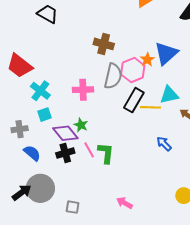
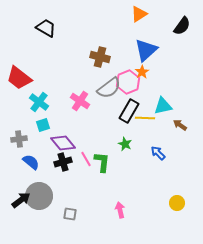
blue triangle: (166, 53) -> (146, 50), moved
gray semicircle: (113, 76) -> (109, 88), turned 40
pink cross: (83, 90) -> (80, 101), turned 36
green star: (81, 125) -> (125, 144), moved
pink arrow: (124, 203) -> (120, 210), turned 49

